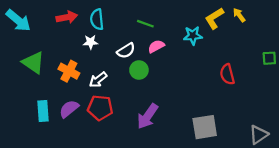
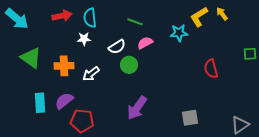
orange cross: (69, 71) -> (64, 66), turned -30
red pentagon: (100, 108) -> (82, 121), moved
gray square: (205, 127) -> (190, 118), size x0.7

